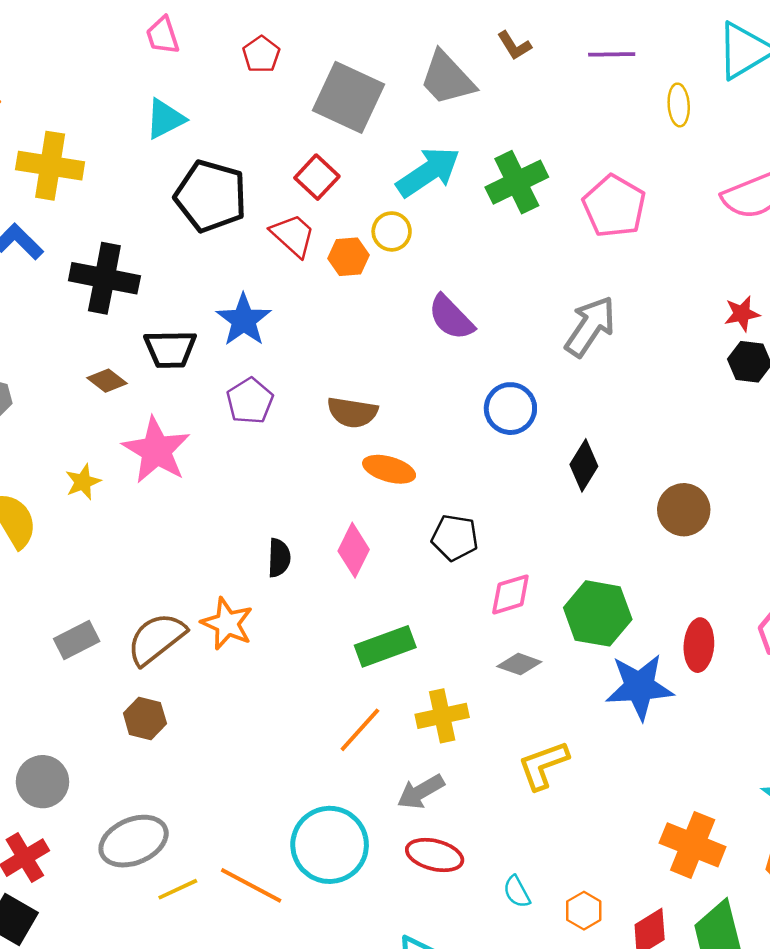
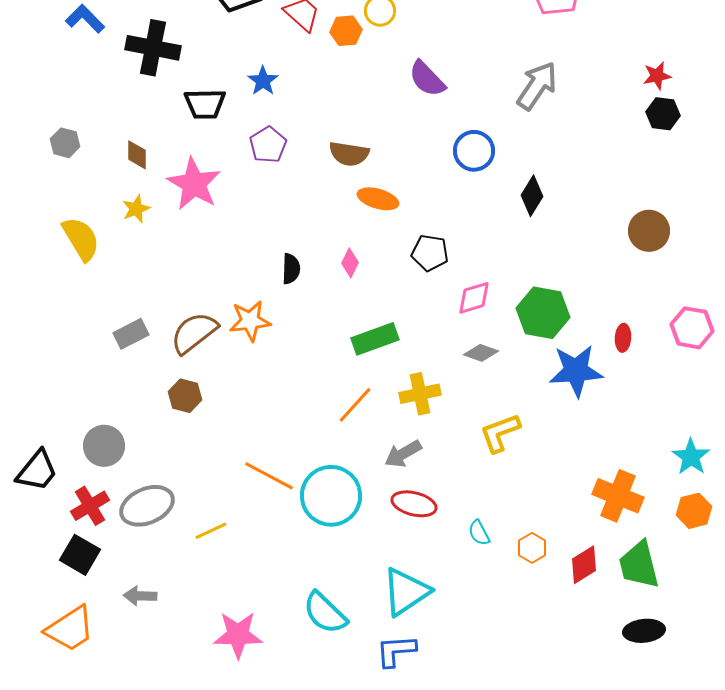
blue star: (244, 320) -> (263, 81), size x0.7
brown diamond: (107, 381) -> (137, 155), moved, turned 52
brown circle: (684, 510) -> (649, 231), moved
pink diamond: (354, 550) -> (350, 263), size x0.7
orange star: (227, 624) -> (250, 321), turned -30
red ellipse: (699, 645) -> (623, 338), size x0.7
gray ellipse: (134, 841) -> (147, 506), moved
orange line: (251, 885) -> (269, 476), moved

